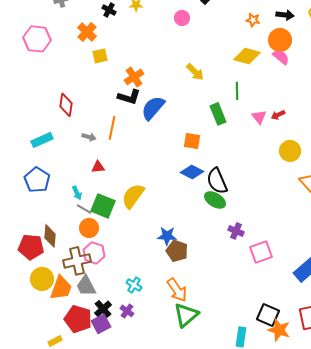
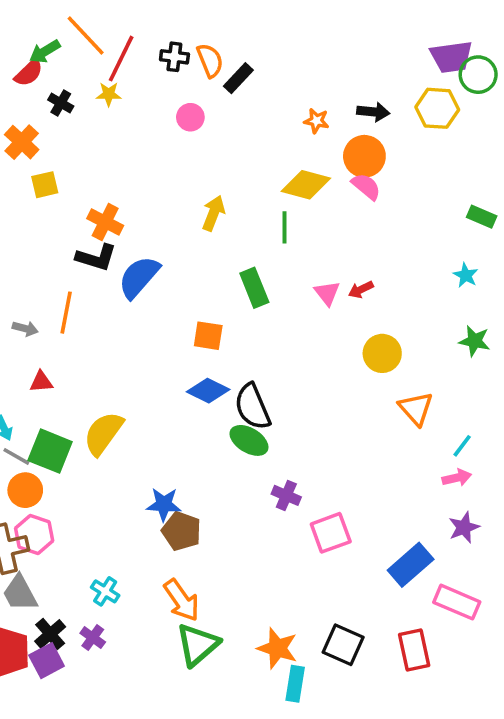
yellow arrow: (195, 72) -> (213, 213), turned -114
orange cross: (134, 77) -> (105, 222), turned -30
green line: (237, 91) -> (285, 227), moved
orange star: (279, 330) -> (277, 648), moved

